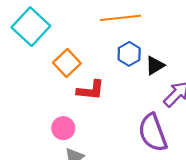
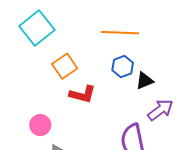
pink circle: (63, 128) -> (40, 125), moved

